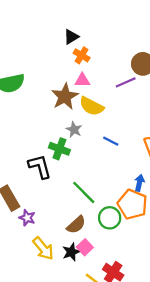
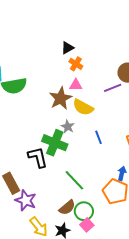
blue line: (111, 141) -> (98, 137), turned 40
green cross: (59, 149) -> (55, 143), size x1.4
purple star: (27, 218) -> (26, 200), size x1.5
green circle: (110, 218) -> (84, 211), moved
pink square: (85, 247) -> (87, 225), moved

